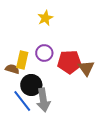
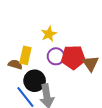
yellow star: (45, 18) -> (49, 34), moved
purple circle: (44, 53) -> (56, 56), moved

